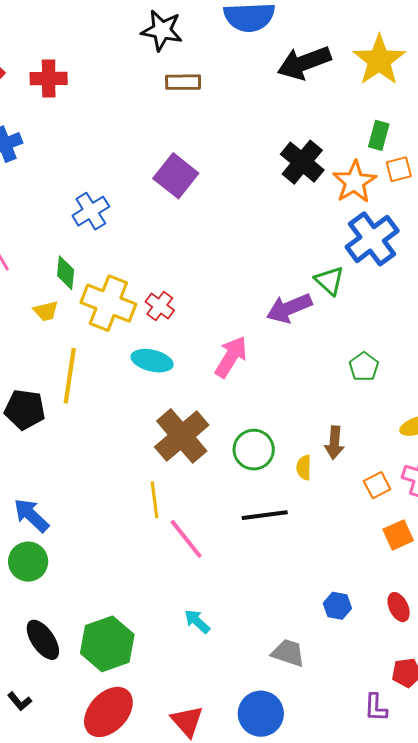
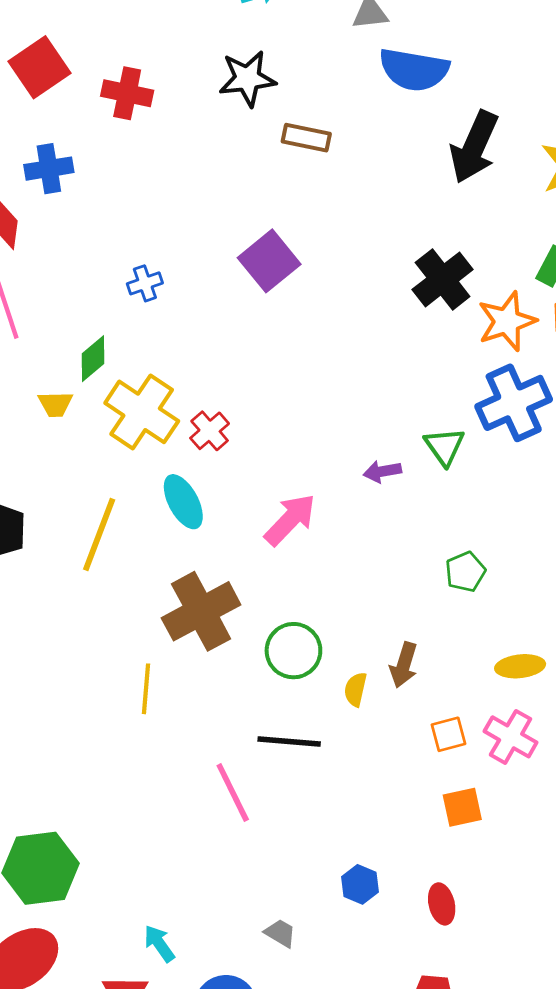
black star: (162, 30) -> (247, 79), moved, turned -30
black arrow: (304, 63) -> (474, 147), turned -58
blue cross: (91, 211) -> (145, 283), size x0.7
green diamond: (66, 273) -> (93, 359), turned 32
purple arrow: (289, 308) -> (382, 471), size x0.6
cyan ellipse: (152, 361) -> (183, 502), turned 36
yellow line: (70, 376) -> (99, 534), moved
pink line: (186, 539) -> (233, 792), moved
cyan arrow: (197, 621) -> (159, 944), moved
gray trapezoid: (288, 653) -> (280, 933), size x0.7

